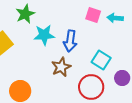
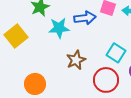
blue arrow: (70, 41) -> (85, 18), moved, turned -105

